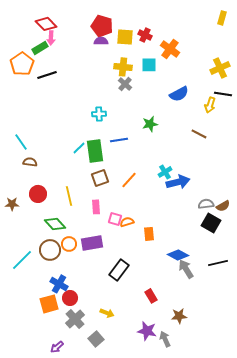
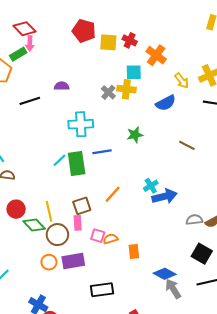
purple semicircle: (101, 41) -> (62, 86), moved
yellow cross: (123, 67) -> (126, 89), moved
black line: (47, 75) -> (30, 101), moved
yellow arrow: (210, 105) -> (182, 81), moved, turned -56
cyan cross: (99, 114) -> (81, 124), size x1.6
brown square: (100, 178) -> (82, 206), moved
black square: (211, 223) -> (202, 254), moved
green diamond: (55, 224) -> (34, 225), moved
brown circle: (50, 250) -> (57, 235), moved
black rectangle: (119, 270) -> (102, 290), turned 45

